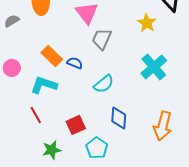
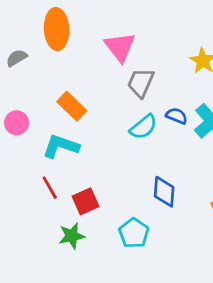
blue semicircle: (75, 63) -> (177, 116), moved
cyan semicircle: (104, 84) -> (143, 127), moved
red square: (76, 125) -> (86, 201), moved

